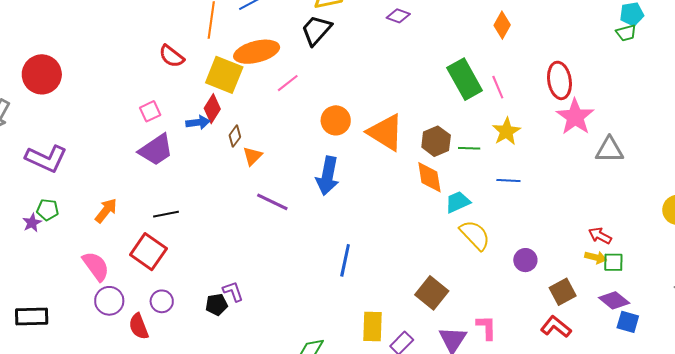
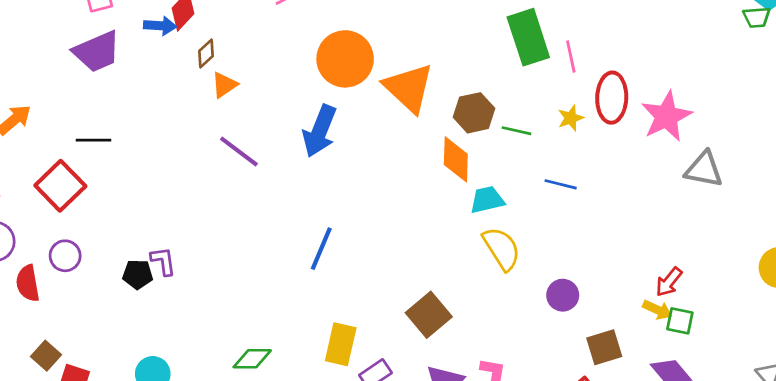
red ellipse: (559, 80) -> (612, 98), moved
orange circle: (336, 120) -> (345, 59), size x1.4
yellow star: (506, 131) -> (571, 118), size x0.7
red arrow: (600, 236) -> (669, 282), turned -90

